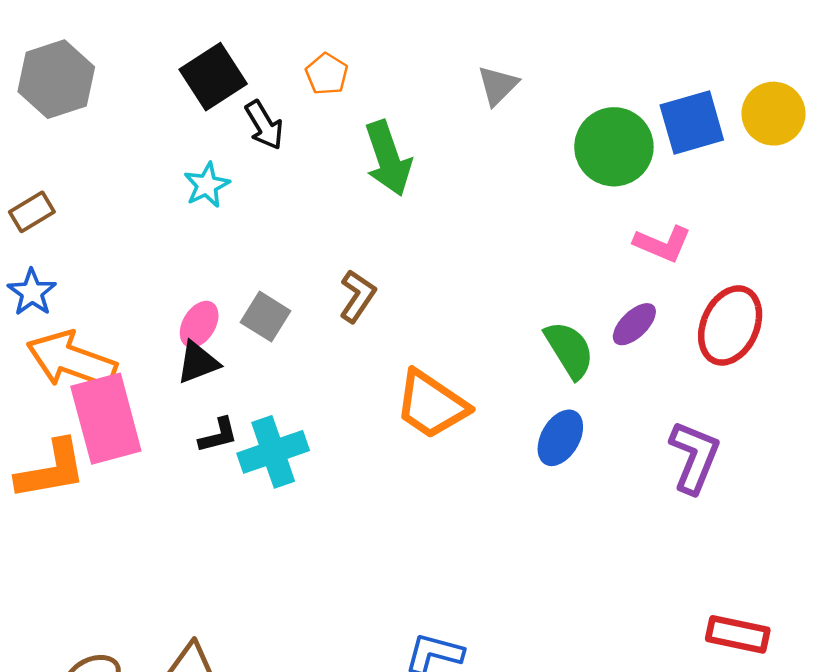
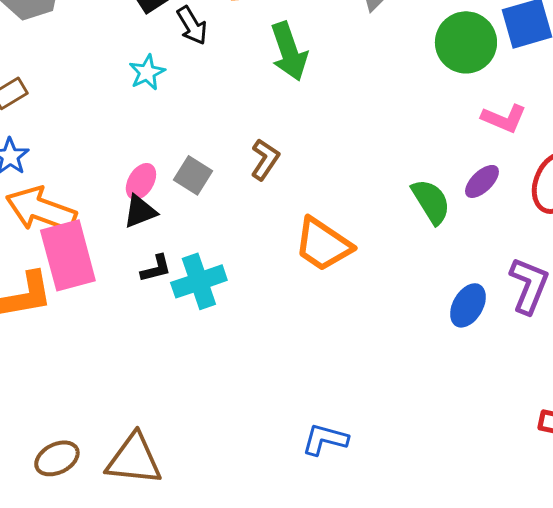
blue ellipse: (560, 438) -> (468, 305), moved

